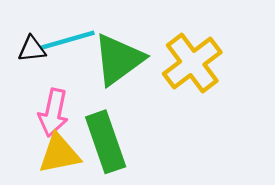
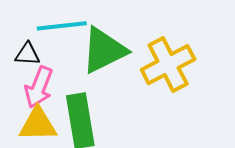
black triangle: (32, 49) -> (27, 54), moved

